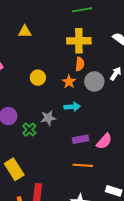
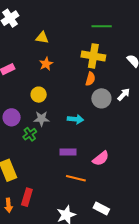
yellow circle: (38, 78) -> (39, 95), moved
orange star: (69, 82) -> (46, 64), moved
gray star: (48, 118) -> (41, 119), moved
purple rectangle: (80, 139) -> (68, 152), moved

